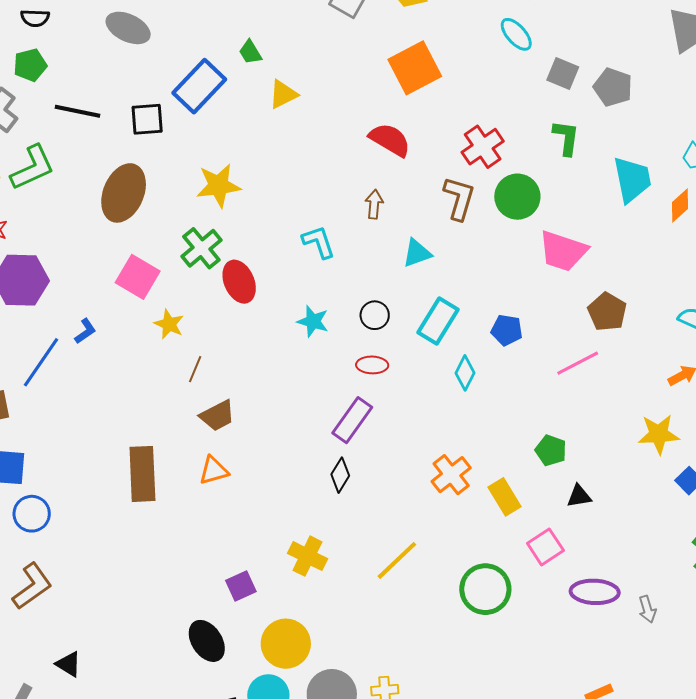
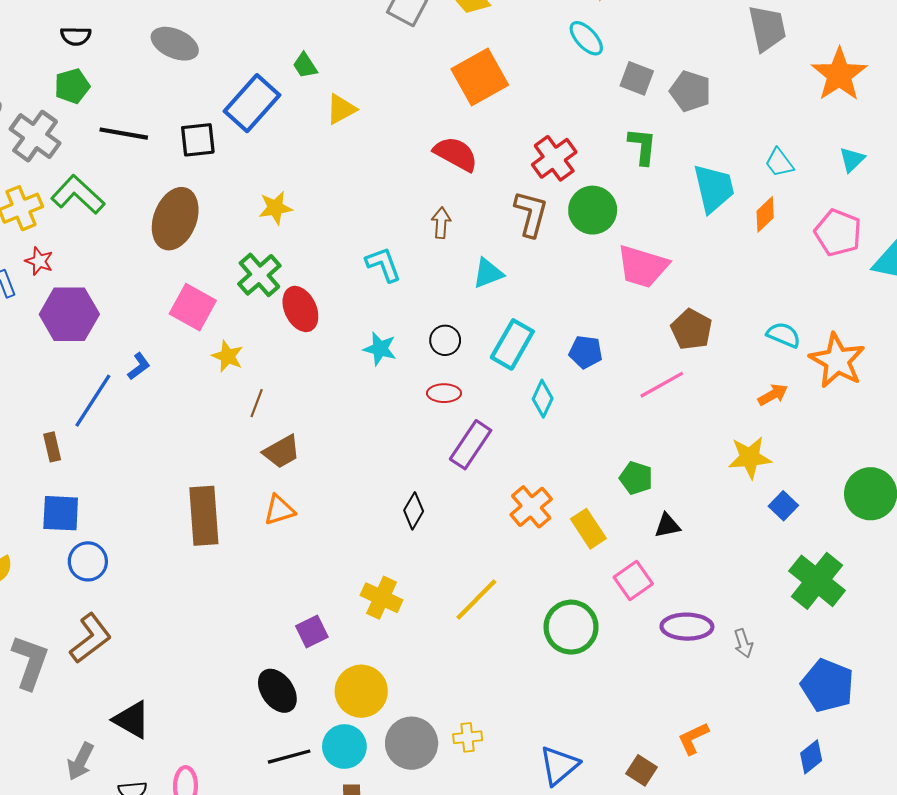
green L-shape: (32, 168) -> (78, 195), turned -111
yellow star: (218, 186) -> (275, 208), size x0.7
purple rectangle: (352, 420) -> (471, 445), moved
black triangle: (69, 664) -> (132, 720), size x1.4

